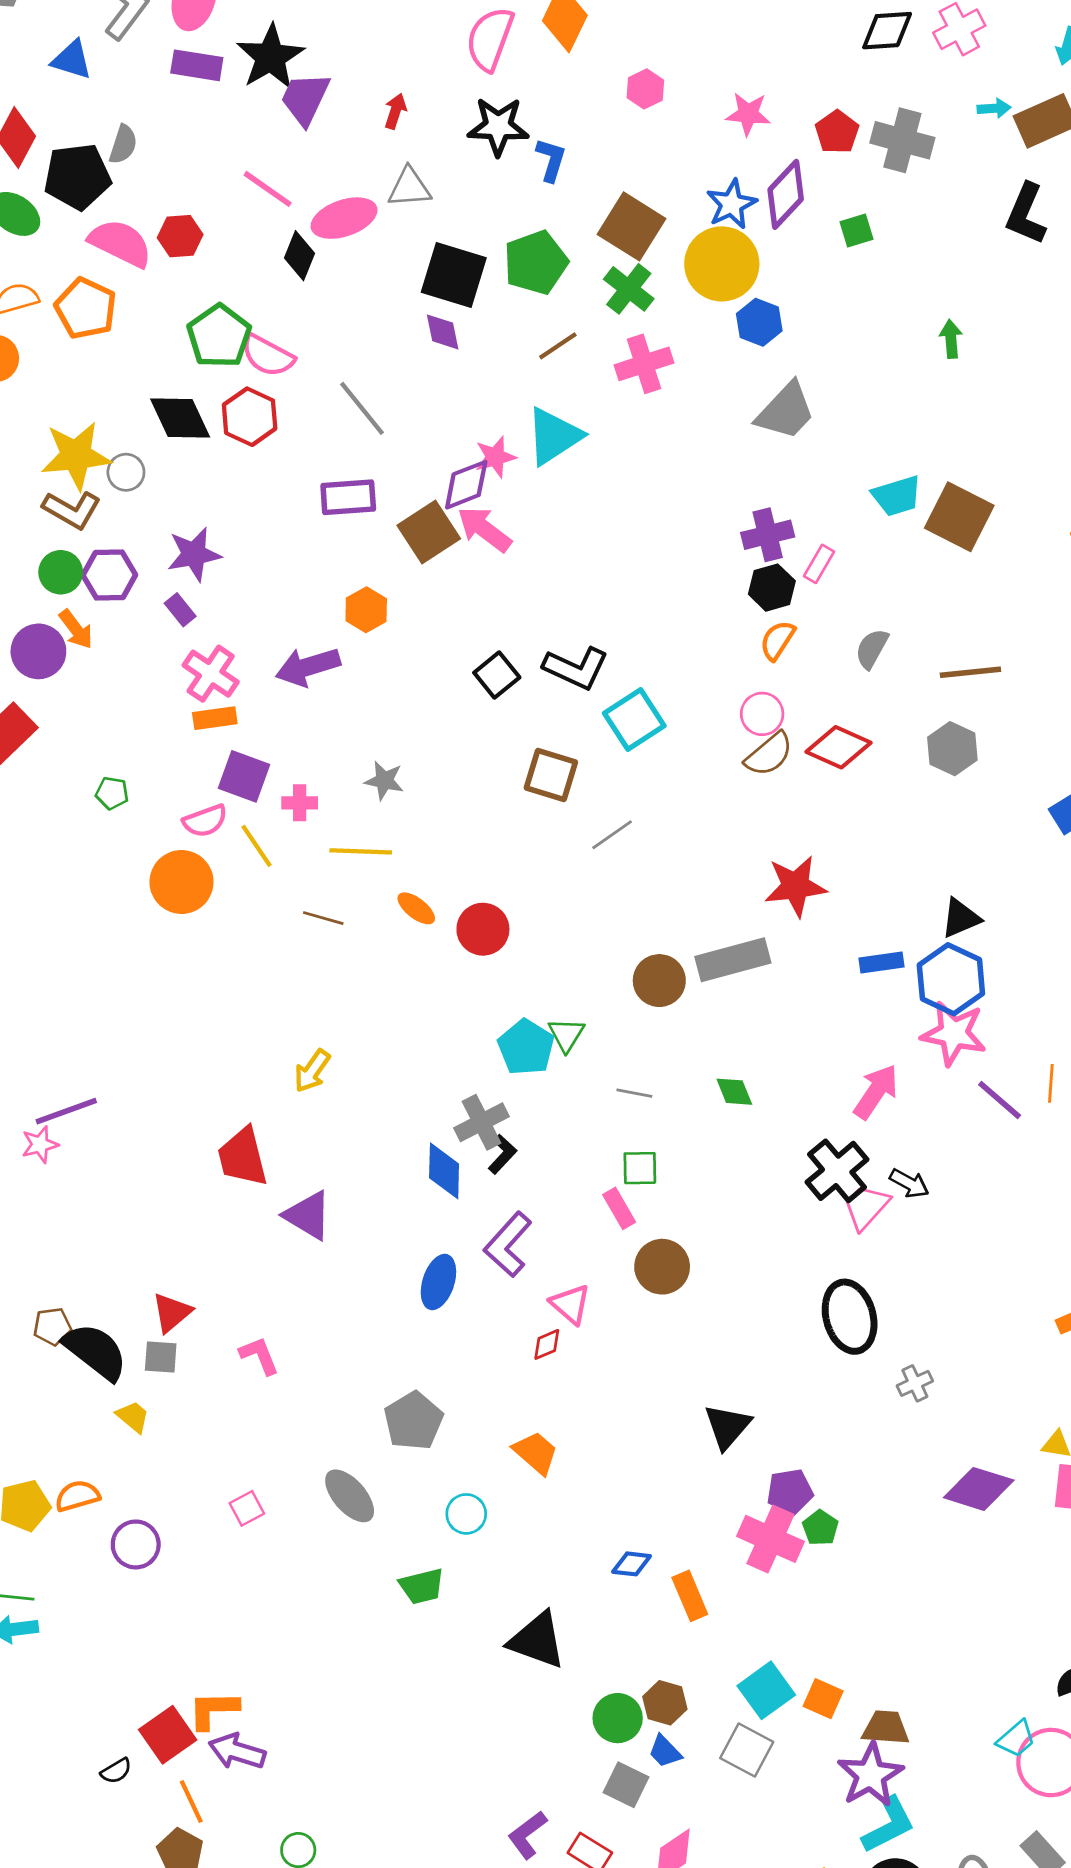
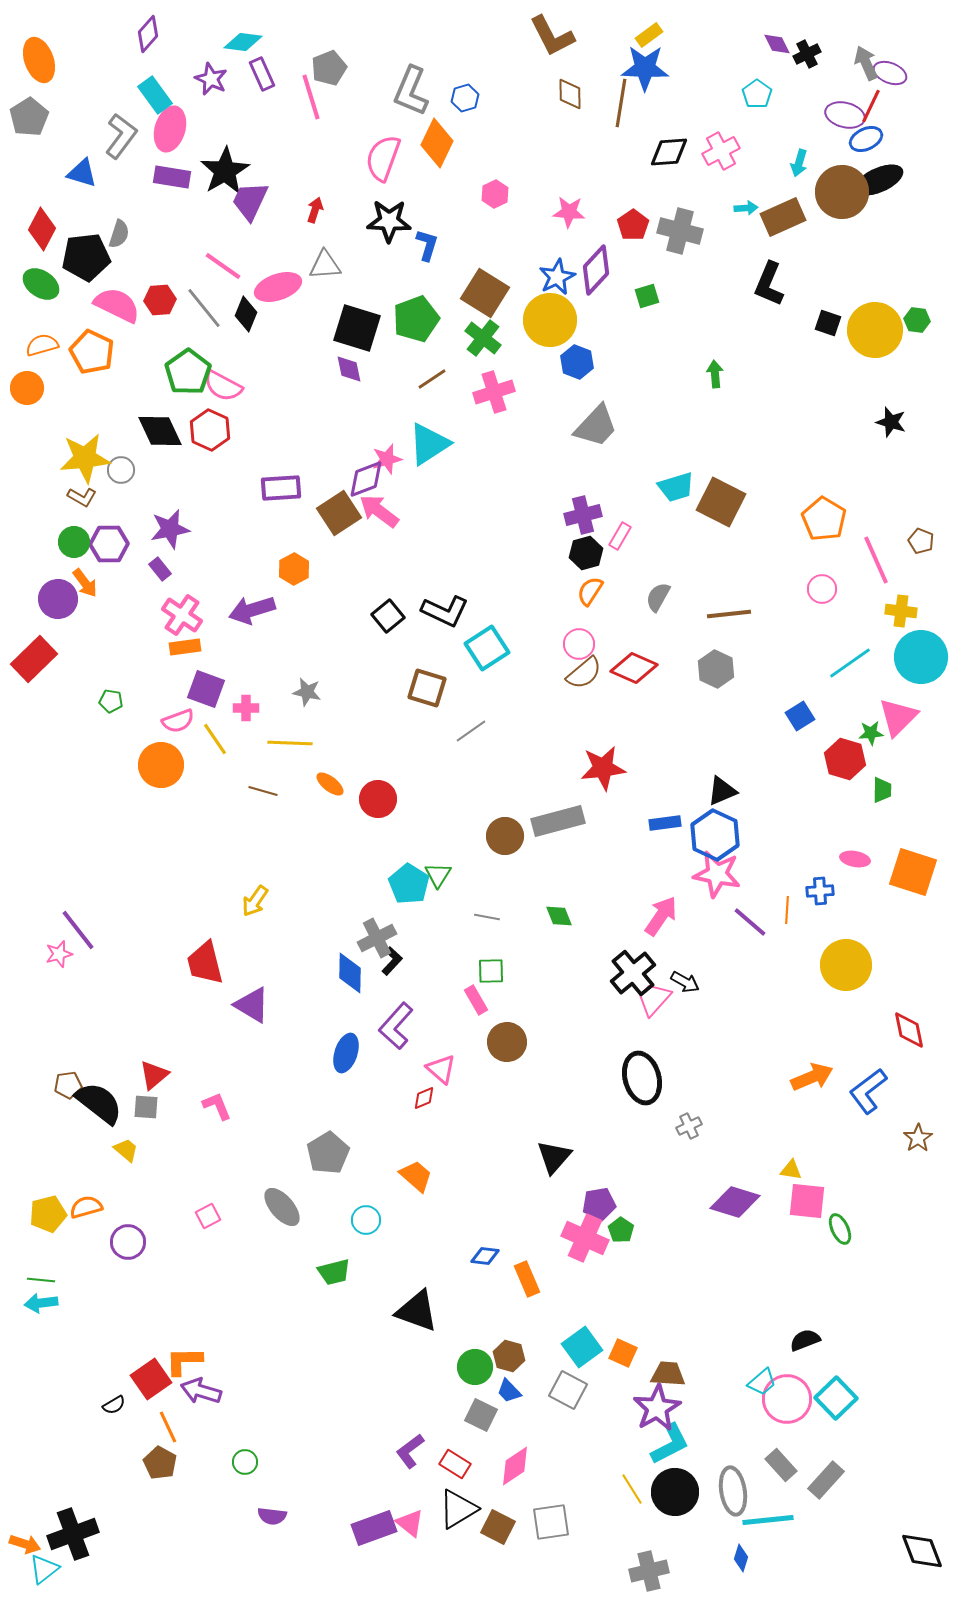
gray line: (362, 408) -> (204, 308), moved
brown L-shape: (72, 510) -> (82, 497), size x0.7
purple line: (66, 1111) -> (78, 930), turned 72

